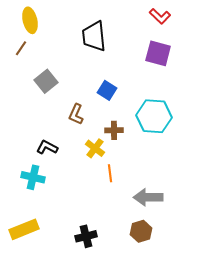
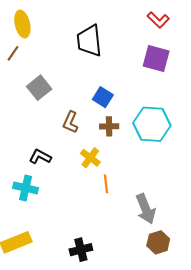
brown cross: (114, 130) -> (109, 126), moved
gray arrow: (148, 197) -> (146, 209), turned -112
brown hexagon: (141, 231) -> (158, 242), moved

